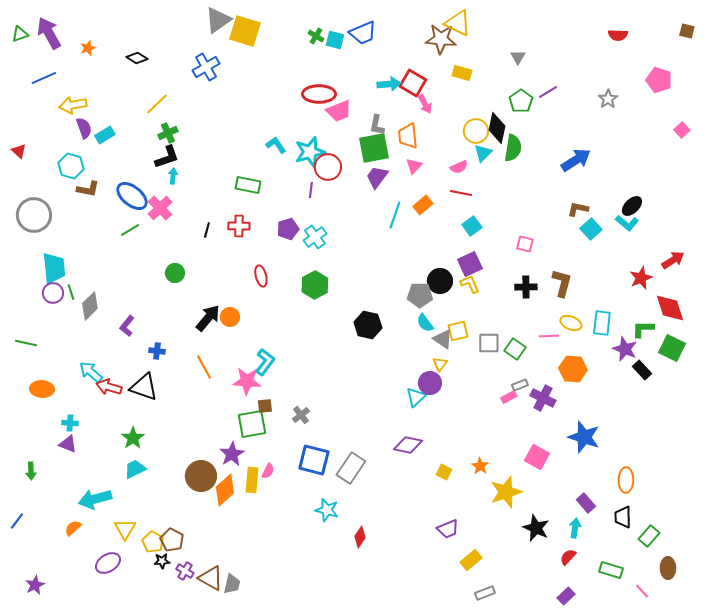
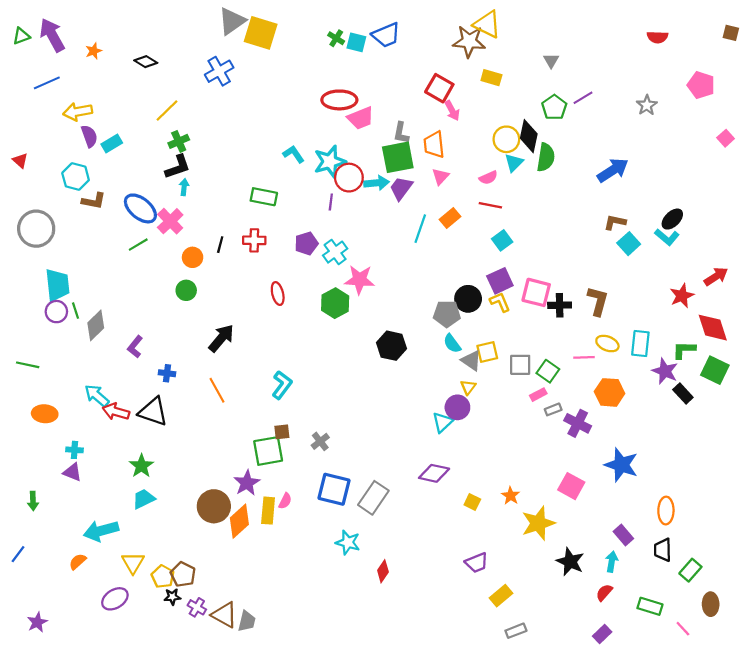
cyan arrow: (389, 84) -> (377, 183), moved
pink square: (525, 244) -> (536, 292), moved, size x1.6
orange circle: (230, 317) -> (193, 257), moved
pink star: (247, 381) -> (360, 280), moved
pink rectangle: (509, 397) -> (538, 395), moved

